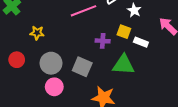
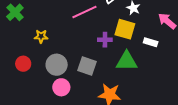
yellow square: (124, 32) -> (125, 29), size x1.5
white rectangle: (141, 42) -> (151, 42), moved

